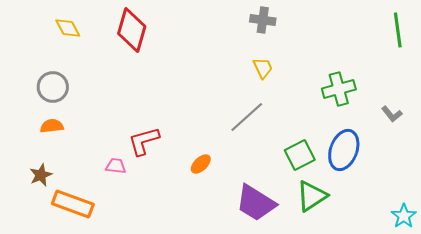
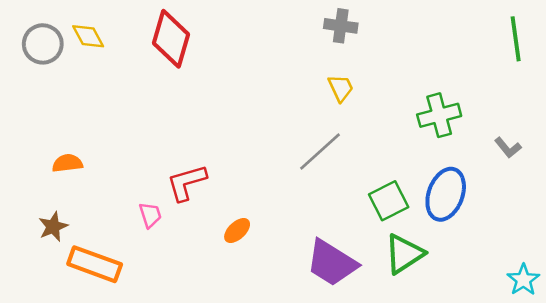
gray circle: (53, 87) -> (43, 44), moved
orange ellipse: (201, 164) -> (237, 231), moved
pink trapezoid: (116, 166) -> (150, 215), turned 65

